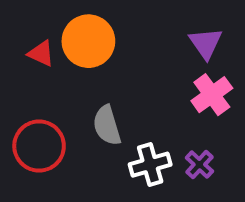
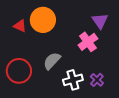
pink cross: (212, 95) -> (88, 42), moved
gray semicircle: (107, 125) -> (52, 61), turned 60

